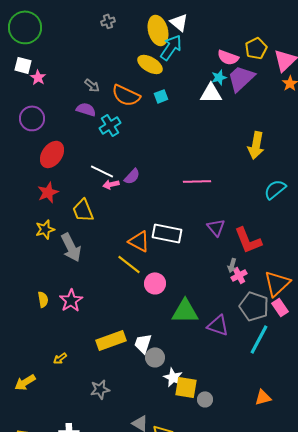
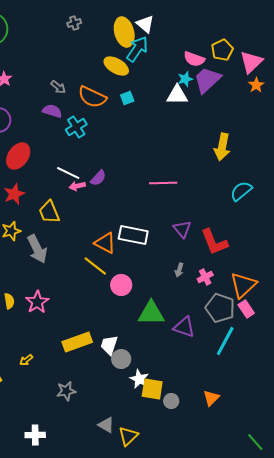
gray arrow: (232, 265) -> (179, 270), moved
orange triangle: (263, 397) -> (211, 398), moved, turned -30

